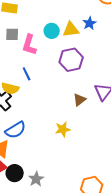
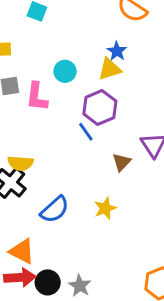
yellow triangle: (71, 30) -> (110, 69), moved
blue line: (27, 74) -> (86, 132), moved
blue semicircle: (15, 130) -> (55, 210), moved

